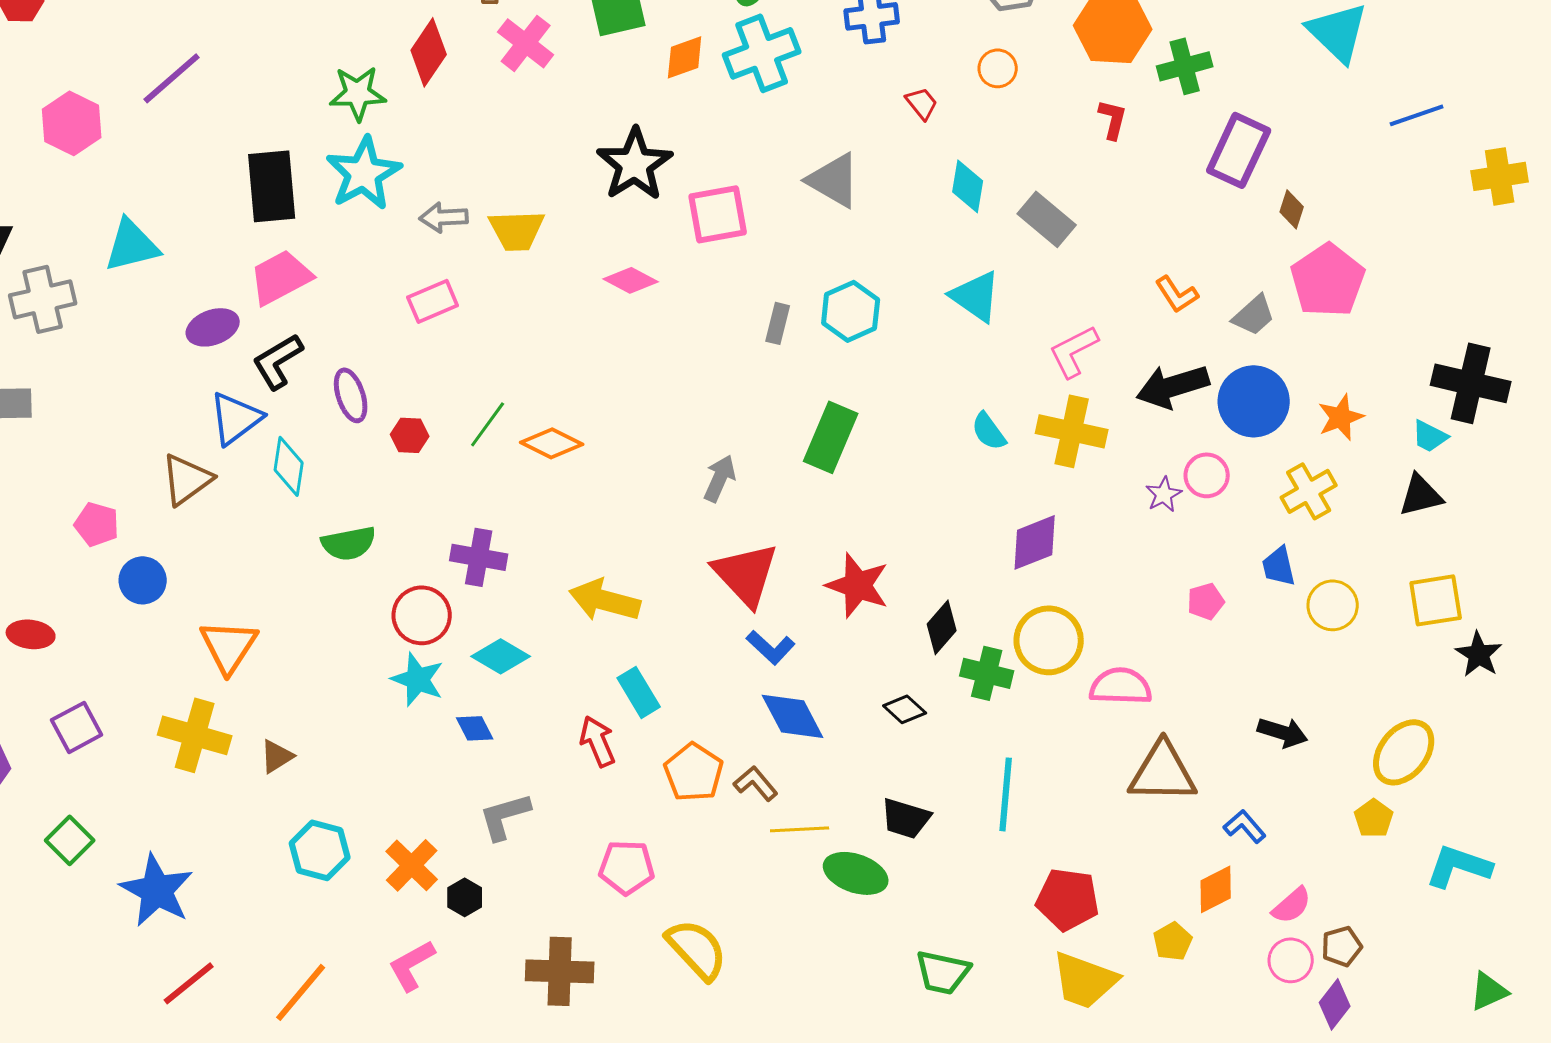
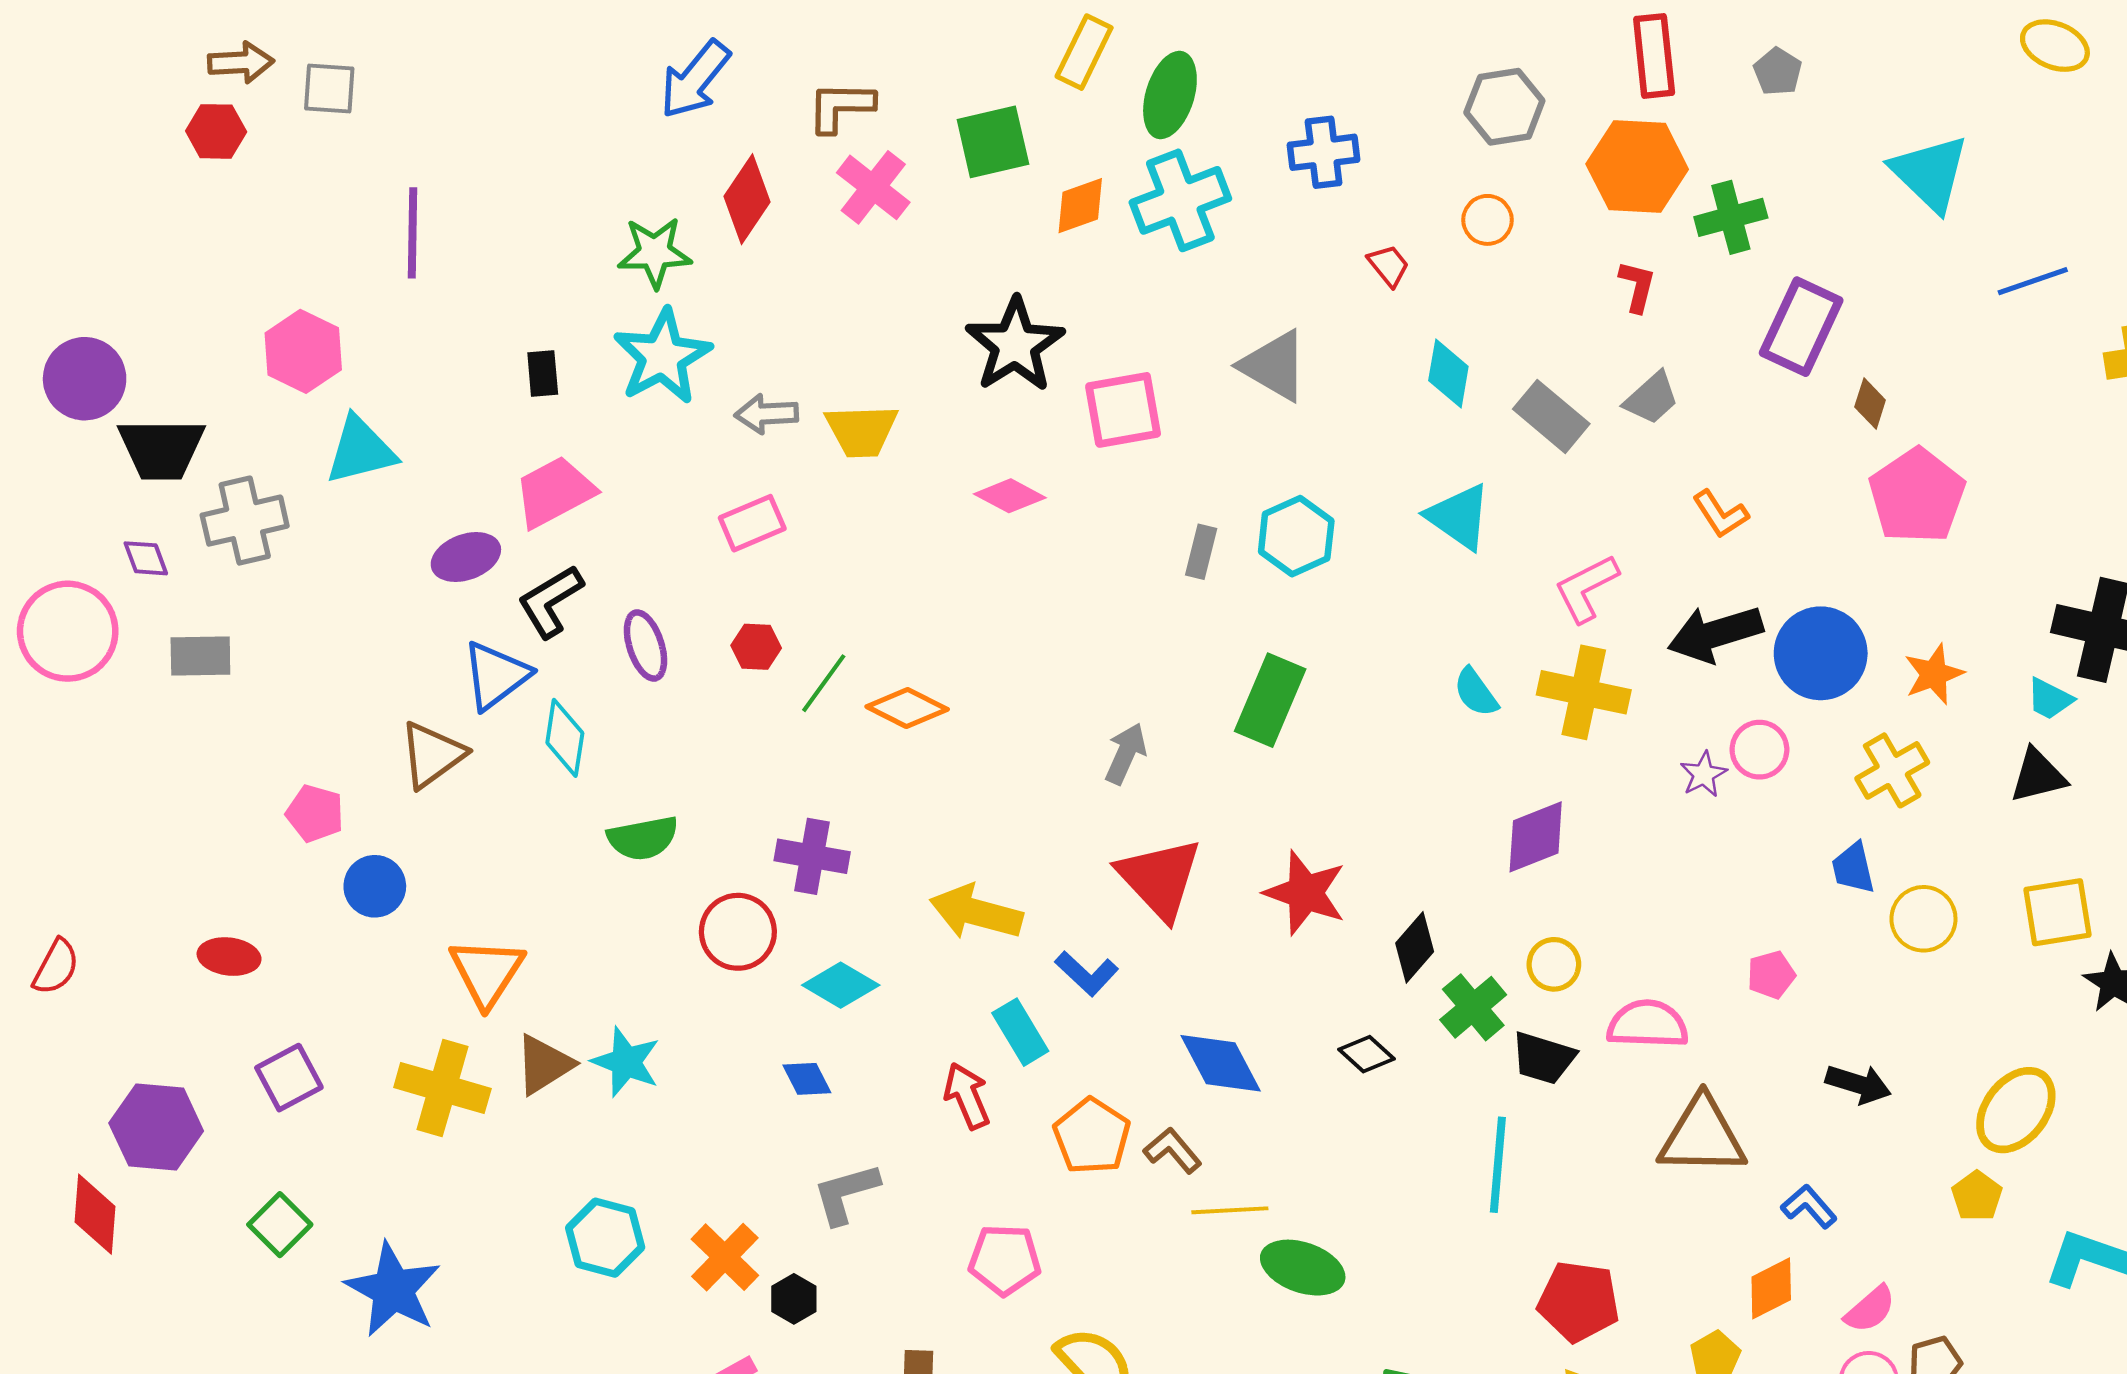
purple line: (172, 78) -> (413, 233), turned -48
pink hexagon: (72, 123) -> (303, 351), moved
black rectangle: (272, 186) -> (543, 374), size x0.5
gray trapezoid: (1254, 315) -> (1651, 398), moved
red hexagon: (410, 435) -> (756, 647), moved
pink pentagon: (1206, 601) -> (1771, 975), moved
yellow circle: (1049, 640) -> (1554, 964), size x0.6
blue L-shape: (771, 647) -> (1087, 973), moved
green cross: (987, 673) -> (1473, 1007), turned 36
cyan star: (418, 679) -> (626, 1062), moved
brown triangle: (277, 756) -> (544, 1065), moved, size x1.4
black trapezoid: (906, 818) -> (1543, 1058), moved

